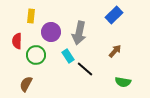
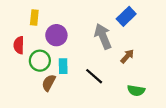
gray arrow: (79, 33) -> (103, 36), moved, turned 145
cyan rectangle: (68, 56) -> (63, 66), moved, turned 32
brown semicircle: (26, 84) -> (49, 83), moved

